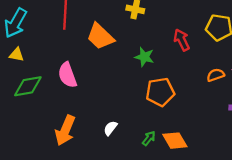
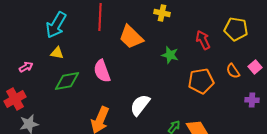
orange semicircle: (216, 75) -> (233, 71), turned -105
orange pentagon: (160, 92) -> (201, 81), moved
white semicircle: (110, 128) -> (140, 105), moved, size x1.6

